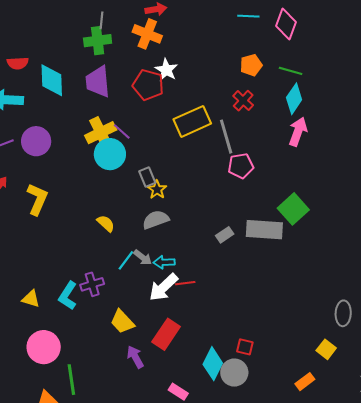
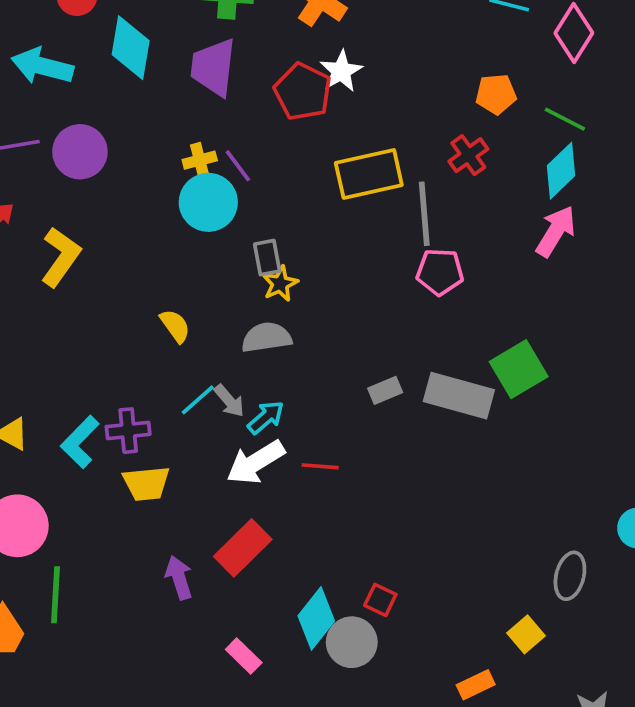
yellow cross: (101, 133) -> (200, 160), size x0.6
cyan arrow: (164, 262) -> (266, 417), turned 130
red line: (185, 283) -> (320, 466), moved
yellow trapezoid: (122, 322) -> (146, 483), moved, turned -64

